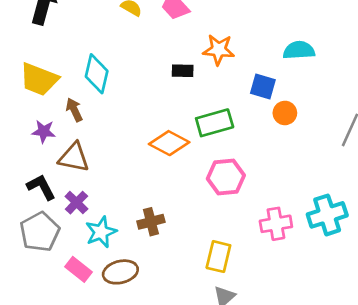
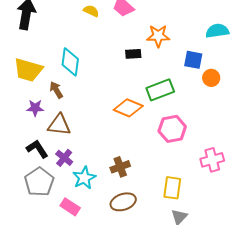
brown ellipse: (120, 272) -> (123, 202), moved

